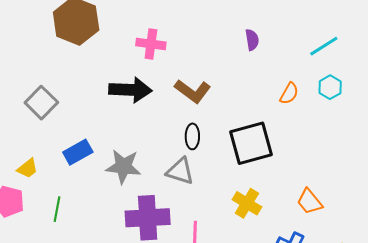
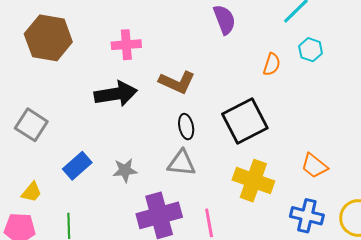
purple semicircle: (252, 40) -> (224, 20), size x1.4
gray star: (123, 167) -> (125, 170), size x0.7
yellow cross: (247, 203) -> (253, 181), size x1.4

